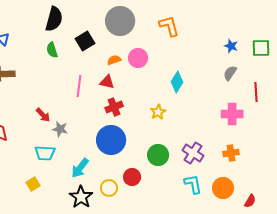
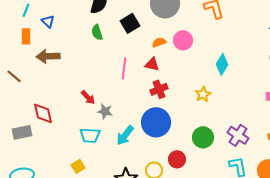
cyan arrow: (80, 168) -> (125, 135), moved

